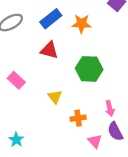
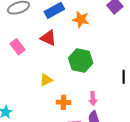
pink rectangle: (16, 80) -> (18, 47), moved
yellow triangle: (55, 97) -> (46, 80), turned 32

